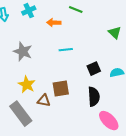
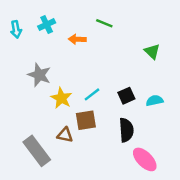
cyan line: (66, 50) -> (92, 94), moved, turned -32
yellow star: (27, 85) -> (61, 98), moved

